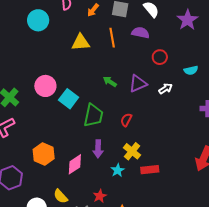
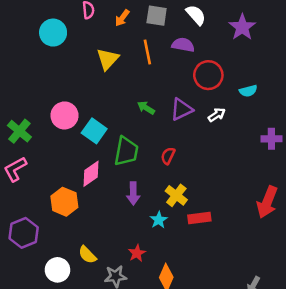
yellow triangle: (81, 42) -> (108, 59), turned -42
red circle: (160, 57) -> (208, 75), size x1.5
pink diamond: (75, 164) -> (91, 174), moved

